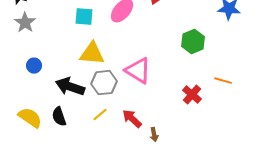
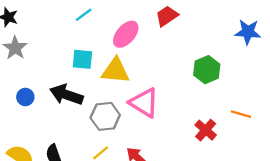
cyan square: (84, 17) -> (82, 59), moved
yellow triangle: (92, 54) -> (115, 71), moved
black arrow: (70, 87) -> (66, 95), moved

